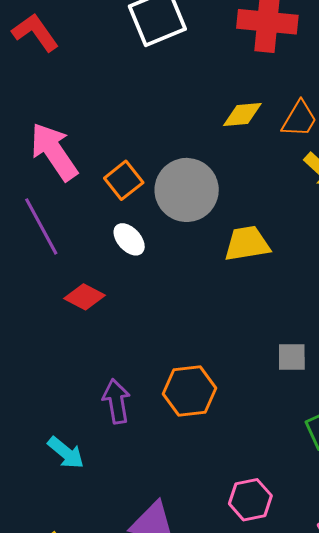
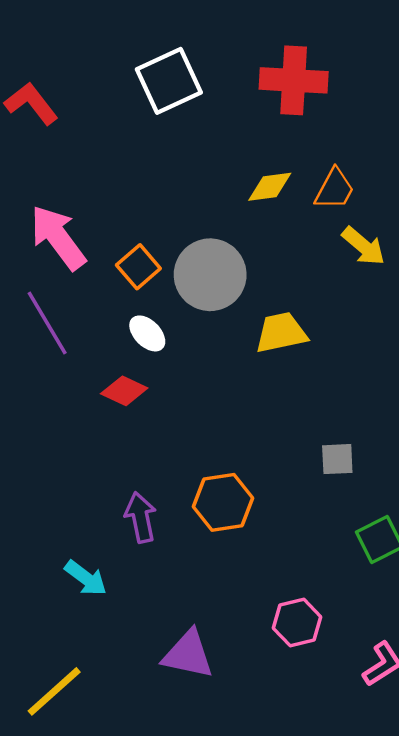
red diamond: (84, 297) -> (124, 391), moved

